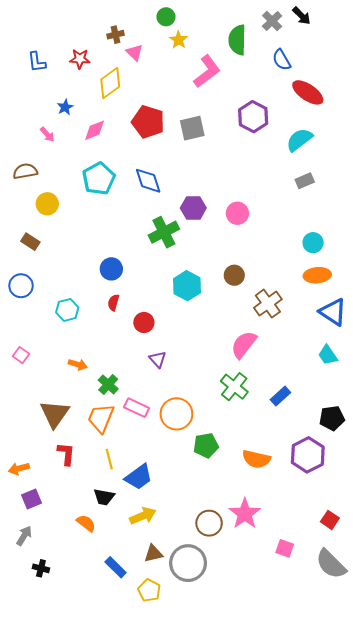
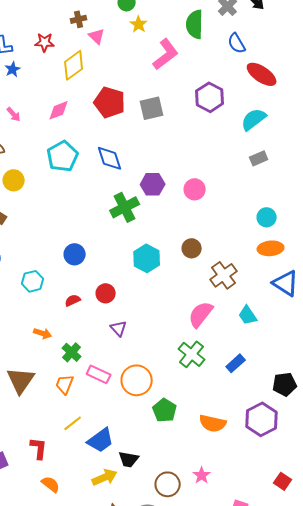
blue star: (65, 107) -> (13, 69), moved
blue circle: (111, 269) -> (75, 254), moved
red semicircle: (113, 303) -> (73, 300), moved, turned 49
cyan trapezoid: (328, 355) -> (248, 315), moved
orange trapezoid: (101, 418) -> (65, 384), size x0.7
green pentagon: (206, 445) -> (165, 410), turned -30
red L-shape: (66, 454) -> (39, 448), moved
yellow line: (109, 459) -> (73, 423), turned 66
black trapezoid: (104, 497) -> (129, 459), moved
pink star: (245, 514) -> (202, 475), size x0.6

